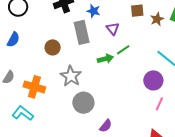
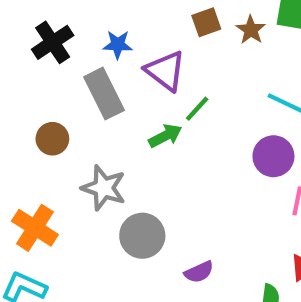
purple triangle: (113, 29) -> (165, 71), size x1.5
orange cross: (34, 87) -> (35, 228), turned 30
purple semicircle: (106, 126) -> (199, 272), turned 40

